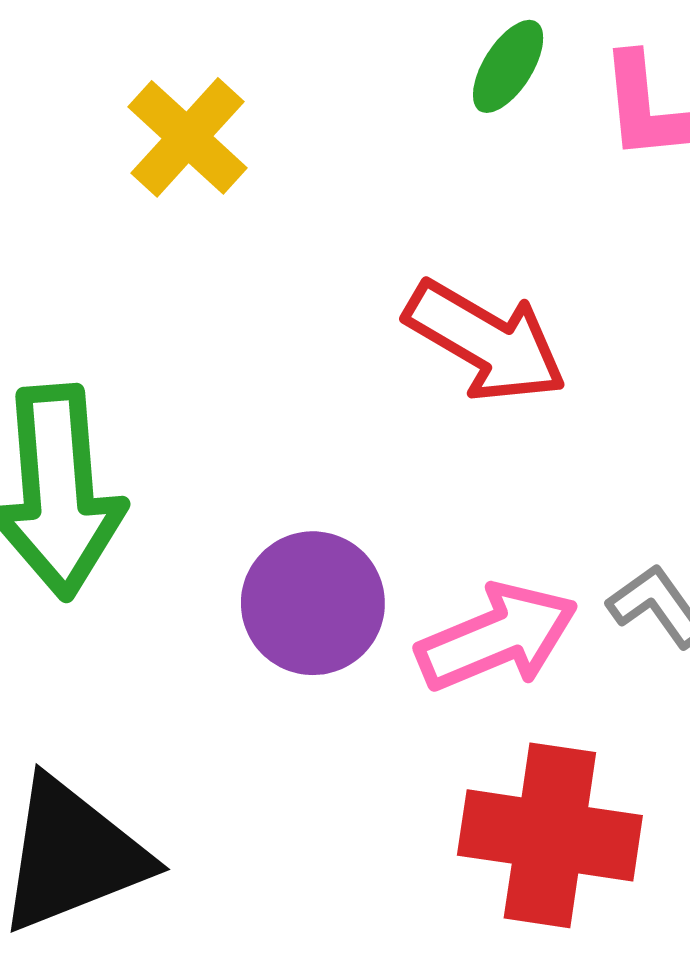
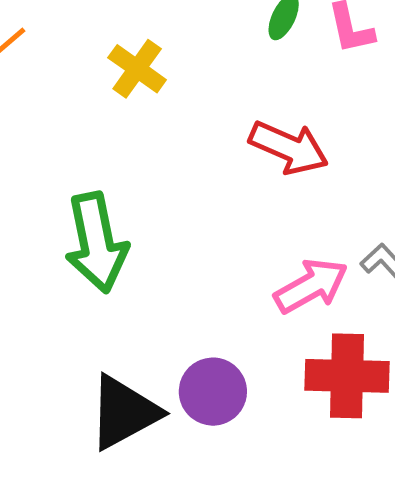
purple circle: (313, 603) -> (213, 392), moved

